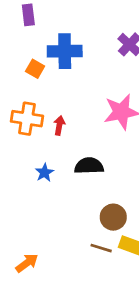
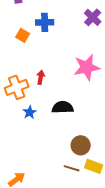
blue cross: (65, 51) -> (45, 22), size x0.7
orange cross: (27, 119) -> (17, 87), moved, turned -30

